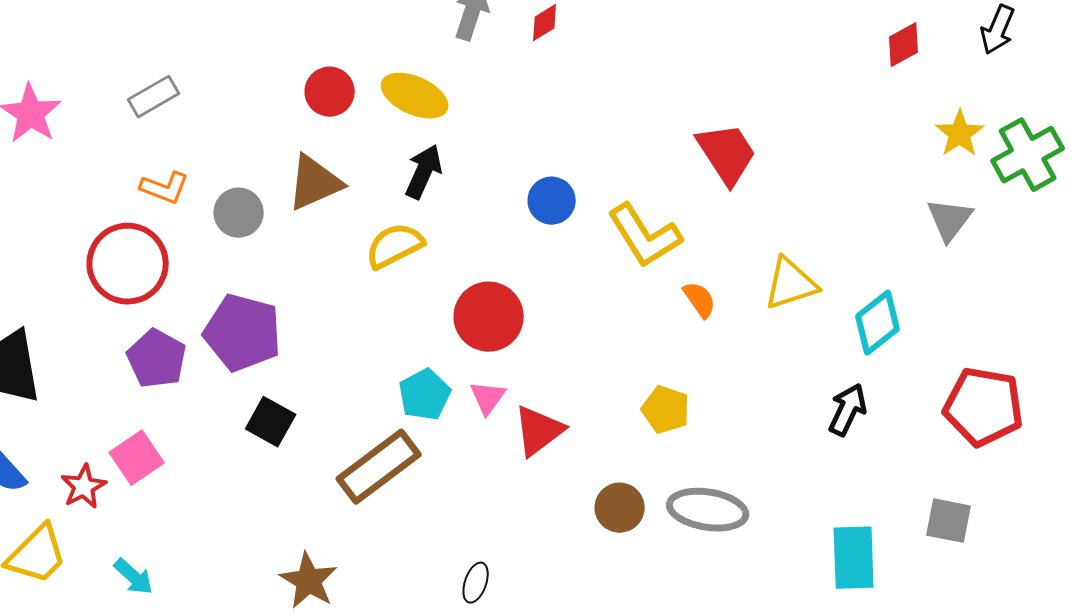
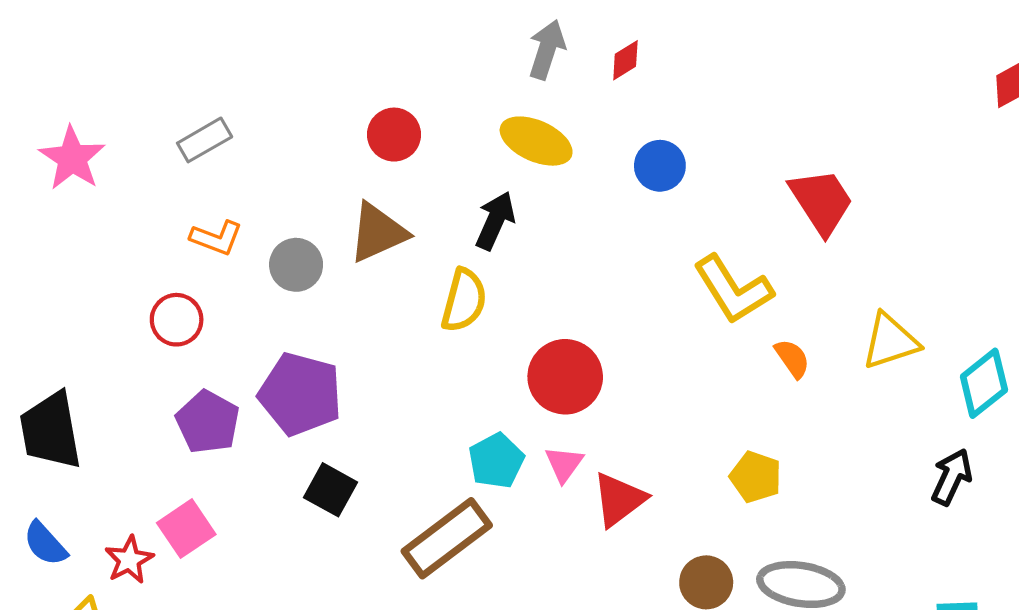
yellow ellipse: (415, 96) -> (536, 141), moved
blue circle: (552, 201) -> (660, 166), moved
yellow semicircle: (395, 246) -> (464, 300), turned 132
red circle: (128, 264) -> (177, 320), size x0.6

